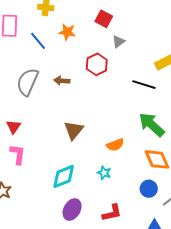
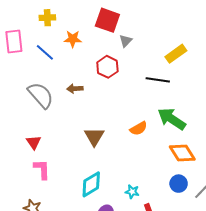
red square: (104, 19) -> (107, 20), size x1.4
gray semicircle: (28, 82) -> (41, 95), turned 124
orange semicircle: (115, 145) -> (139, 128), moved
cyan star: (104, 173) -> (132, 192), moved

